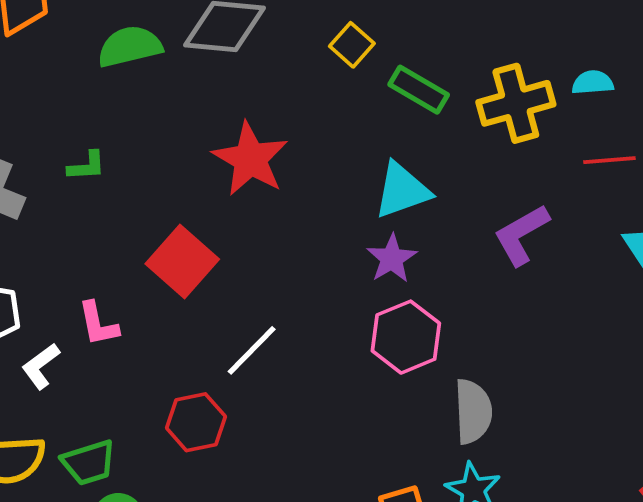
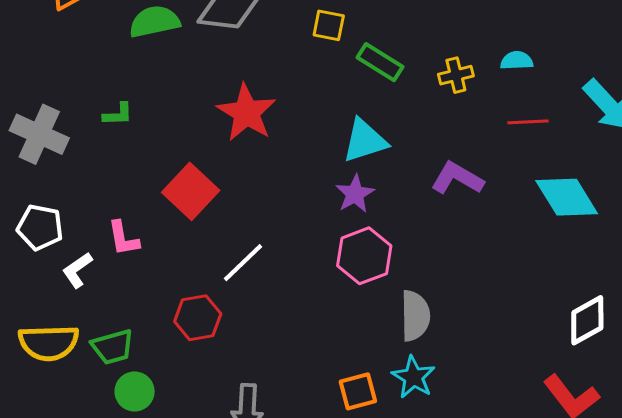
yellow square: (352, 45) -> (329, 25), turned -32
yellow cross: (516, 103) -> (456, 75), size x0.6
purple L-shape: (521, 235) -> (457, 178), turned 58

